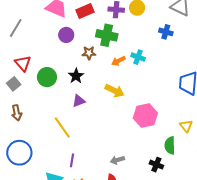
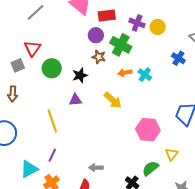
purple circle: (66, 35) -> (96, 35), moved
pink hexagon: (145, 116) -> (148, 130), moved
green semicircle: (170, 145) -> (150, 168), turned 36

